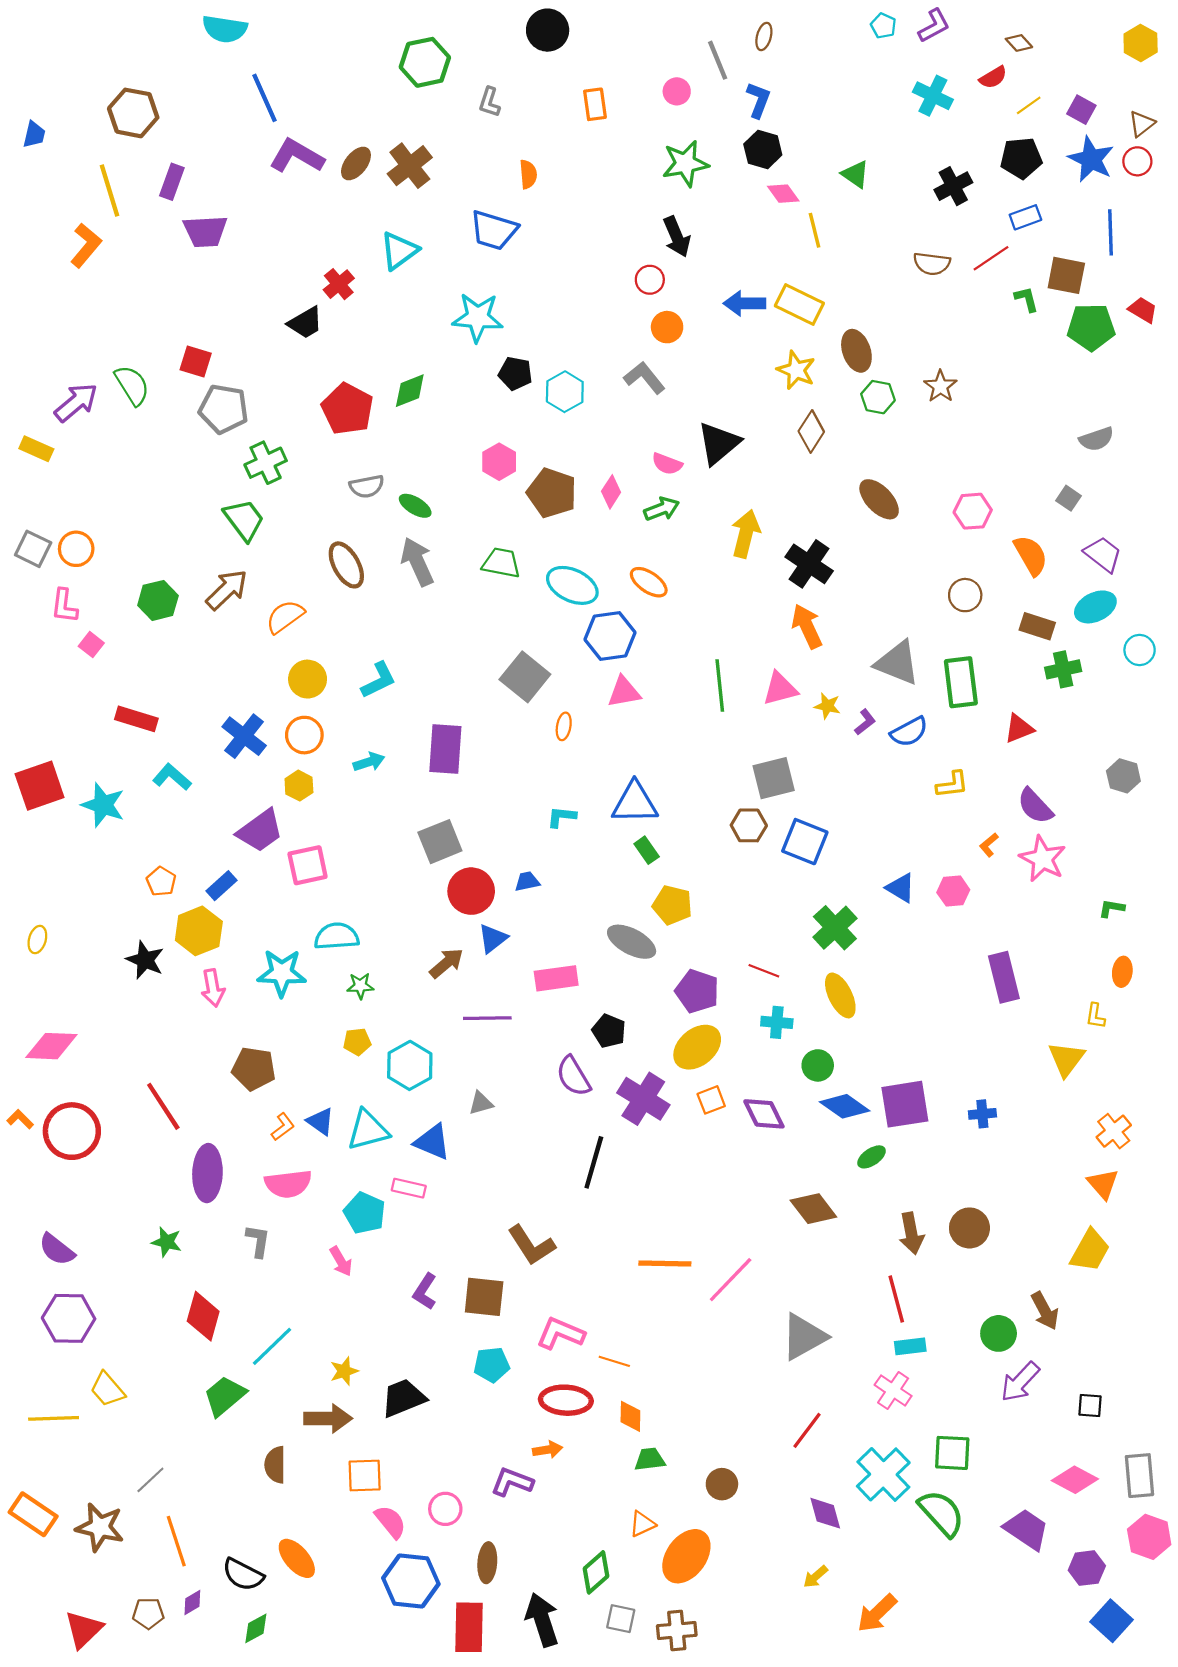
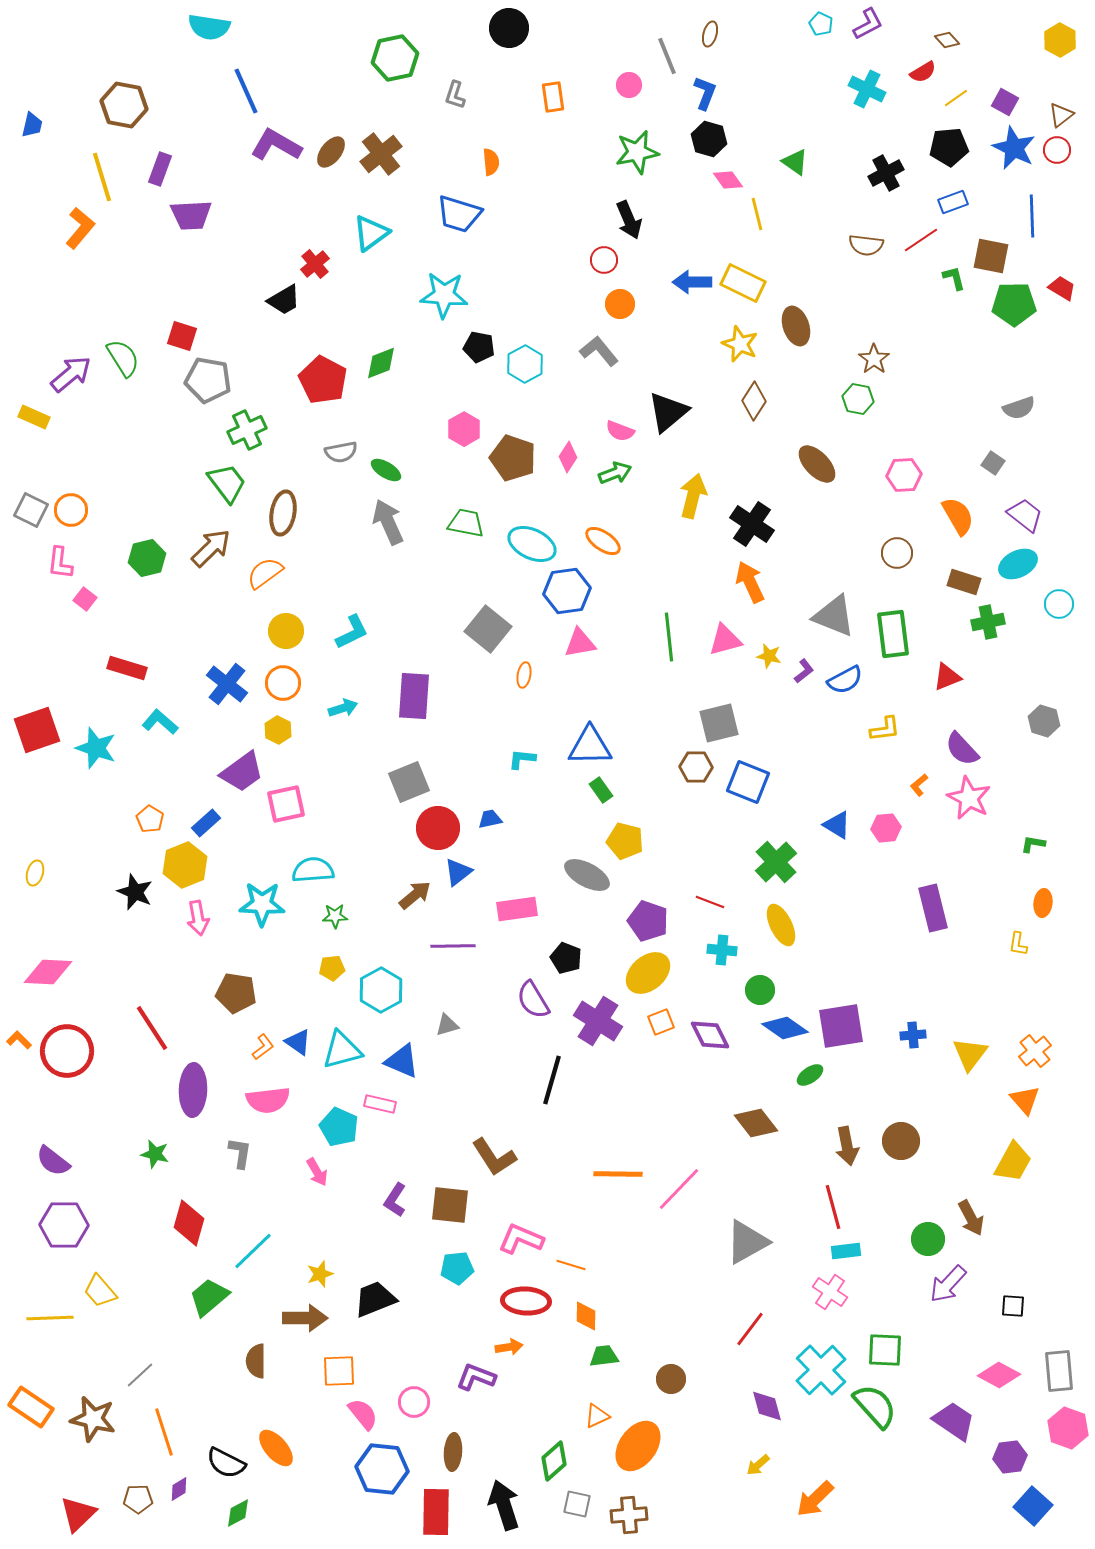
green hexagon: (878, 397) -> (858, 399), moved
brown ellipse: (346, 565) -> (283, 513), moved, turned 39
yellow triangle: (1066, 1059) -> (970, 1054), moved

